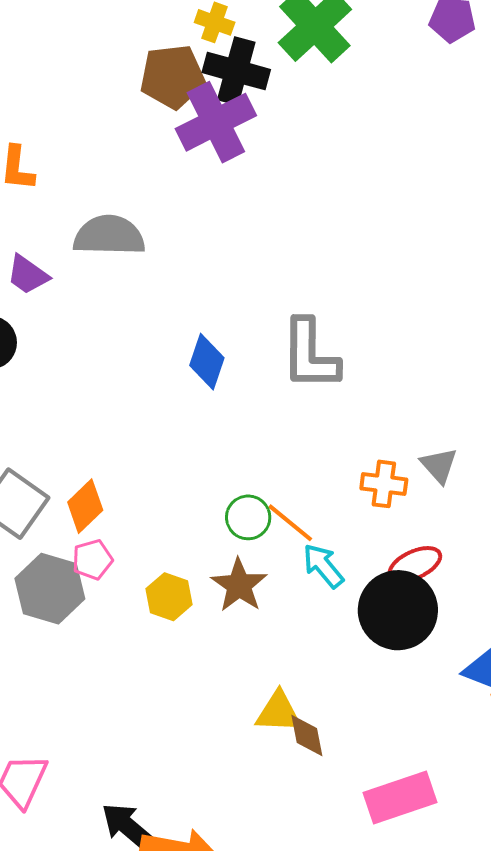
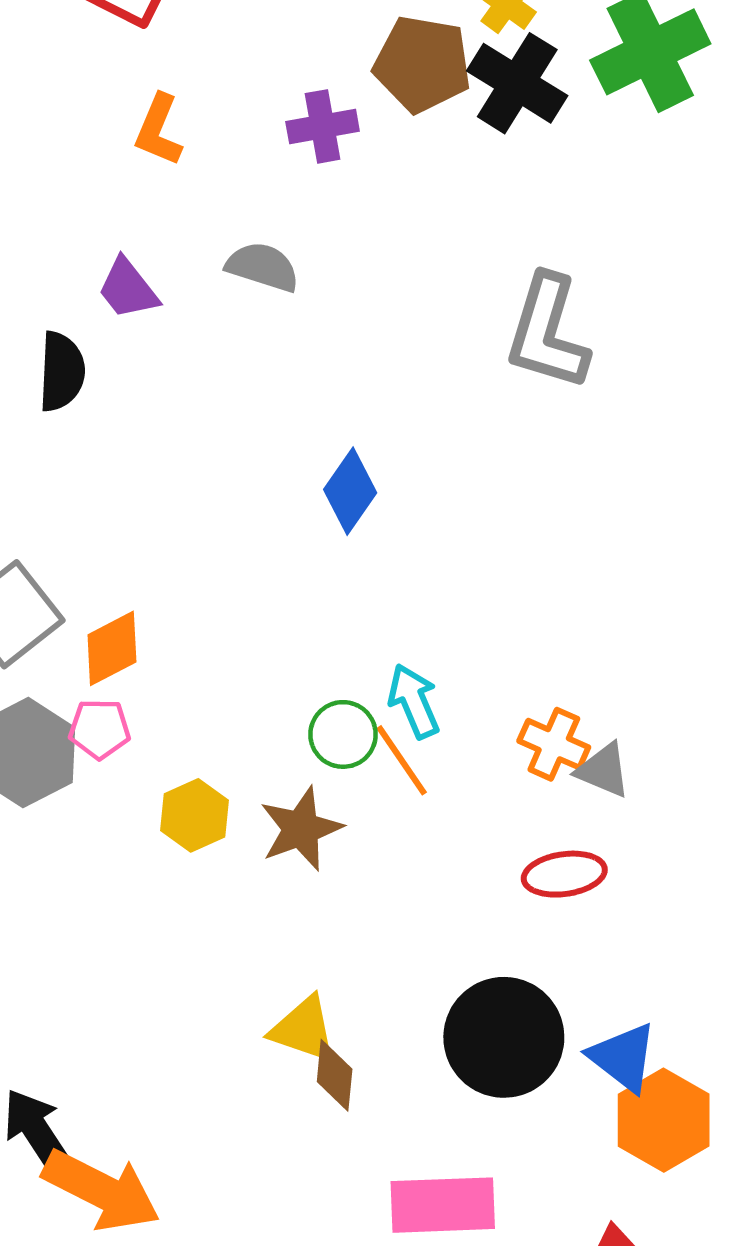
purple cross: (216, 122) -> (323, 126), moved, size x0.6
gray semicircle: (109, 236) -> (263, 267), size x0.7
gray L-shape: (310, 355) -> (547, 332), moved
gray triangle: (439, 465) -> (603, 770), moved, turned -42
cyan arrow: (323, 566) -> (414, 701), moved
black circle: (398, 610) -> (504, 1037), moved

